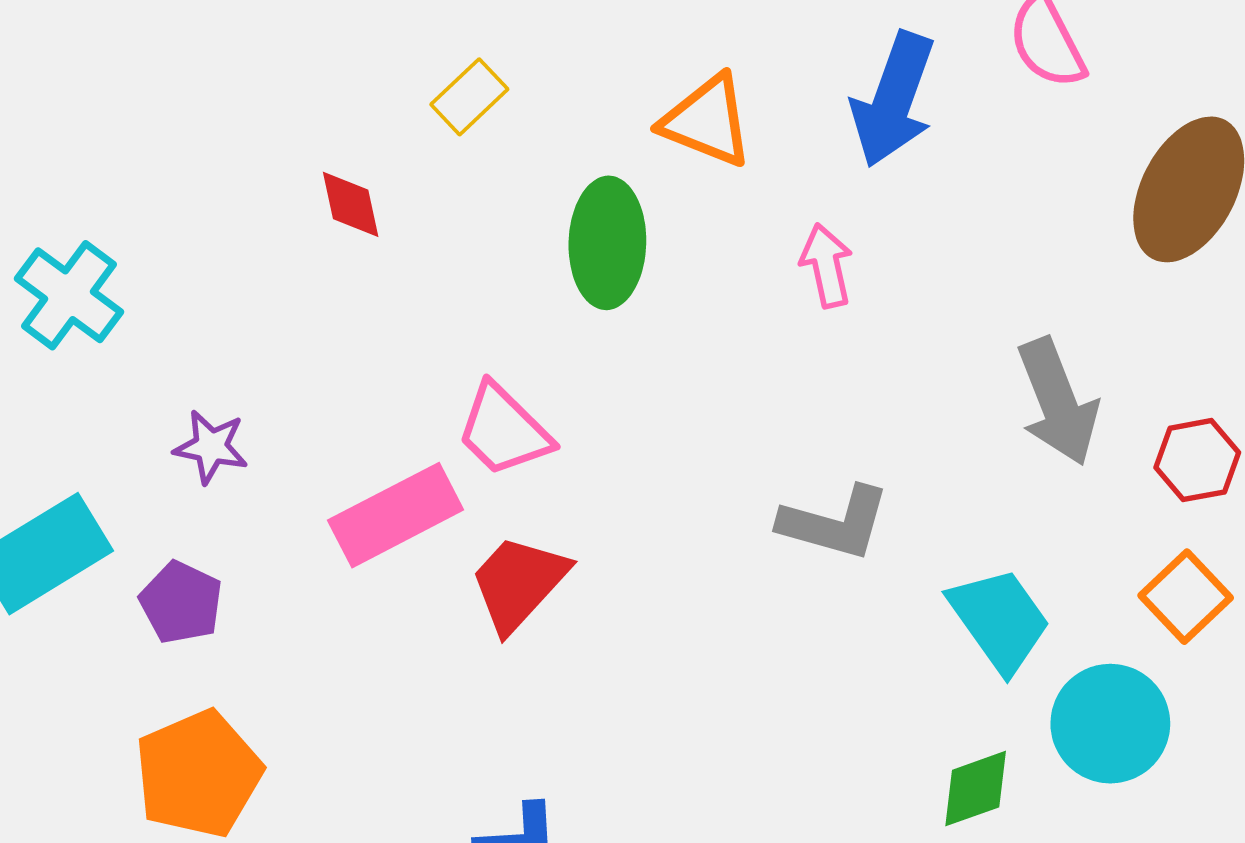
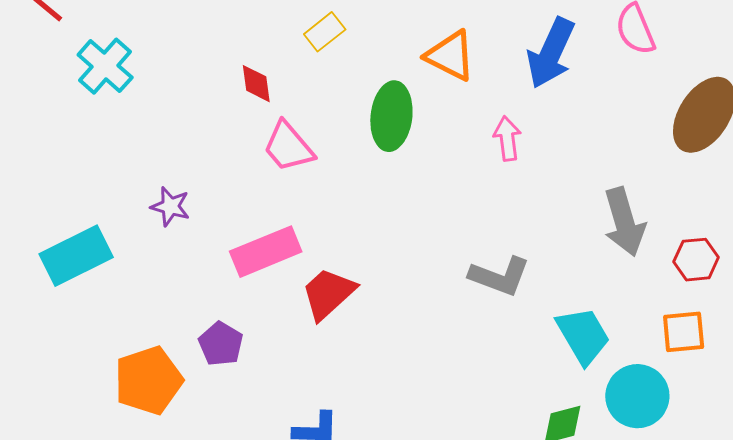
cyan cross: (69, 295) -> (105, 66), moved
pink trapezoid: (504, 430) -> (288, 147), moved
orange square: (1186, 597) -> (684, 332), turned 33
purple pentagon: (181, 603) -> (221, 344), moved

